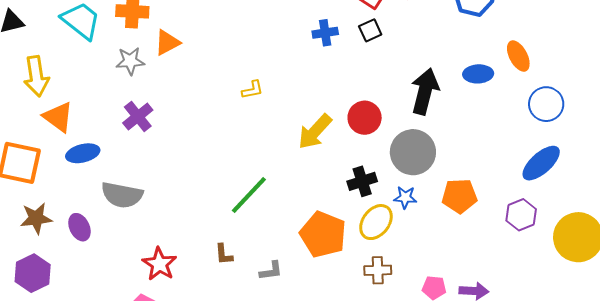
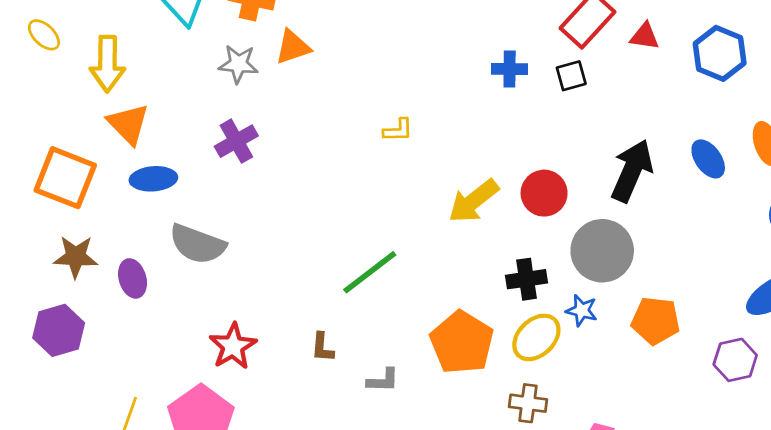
blue ellipse: (478, 74) -> (708, 159), turned 48

